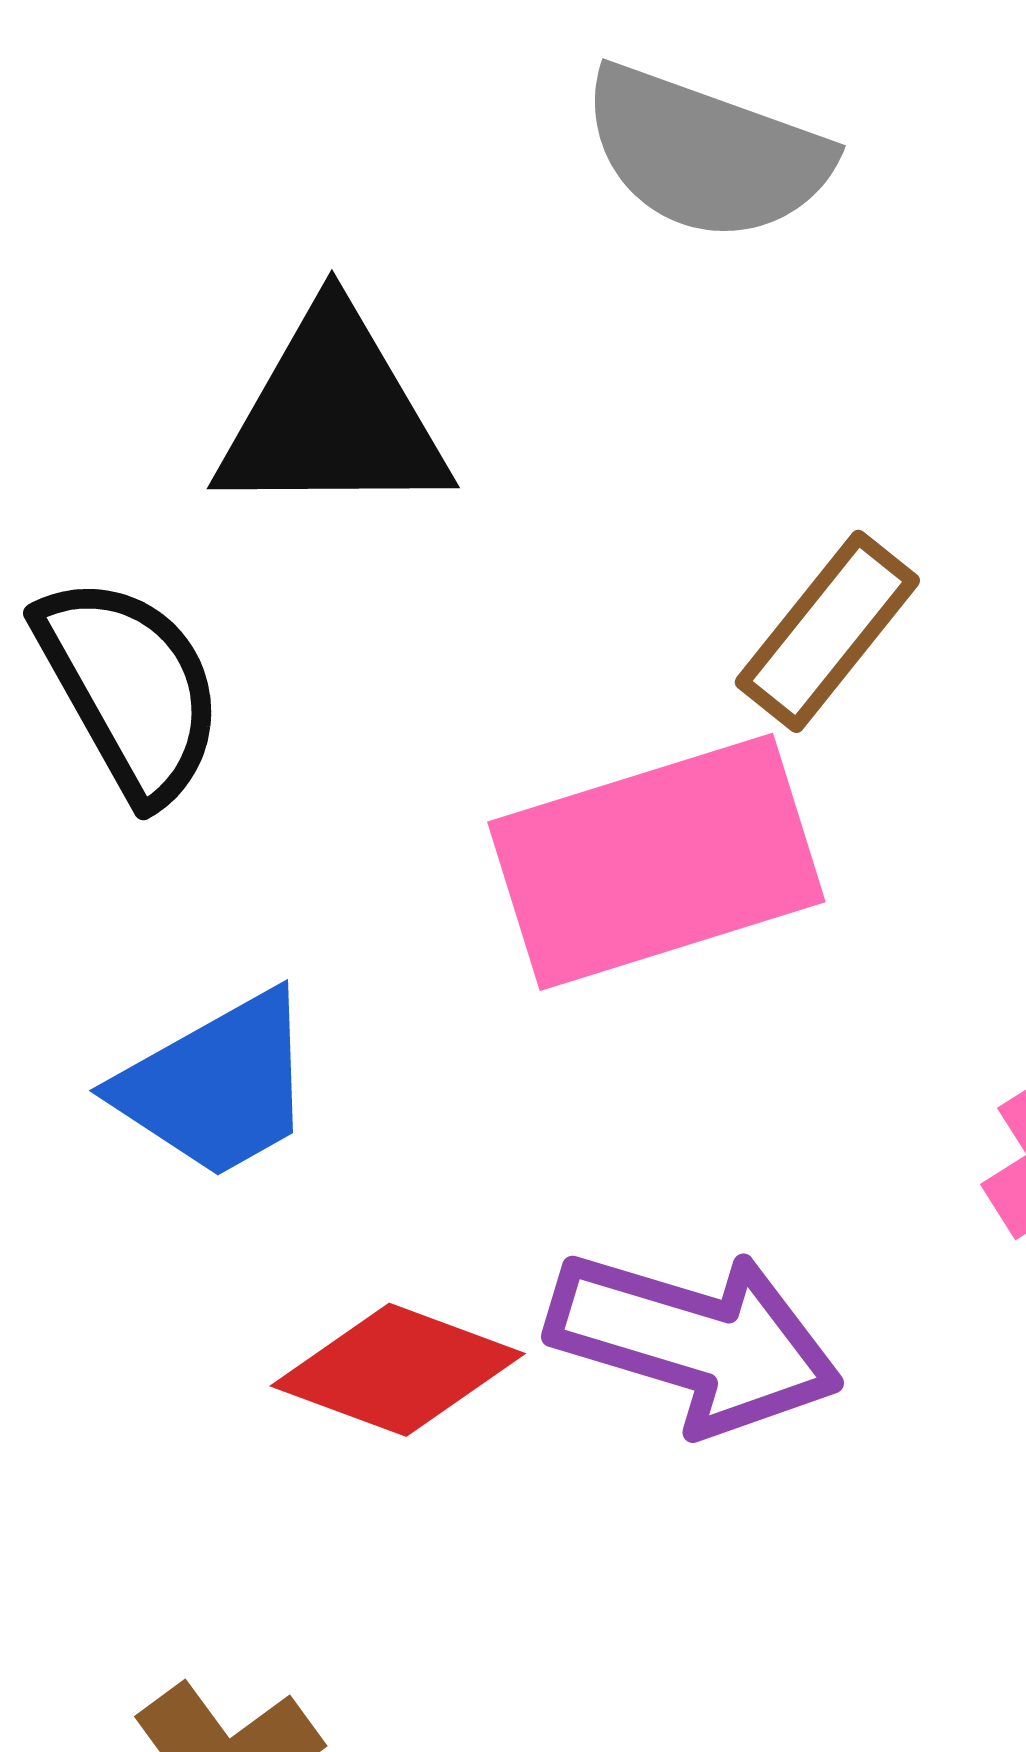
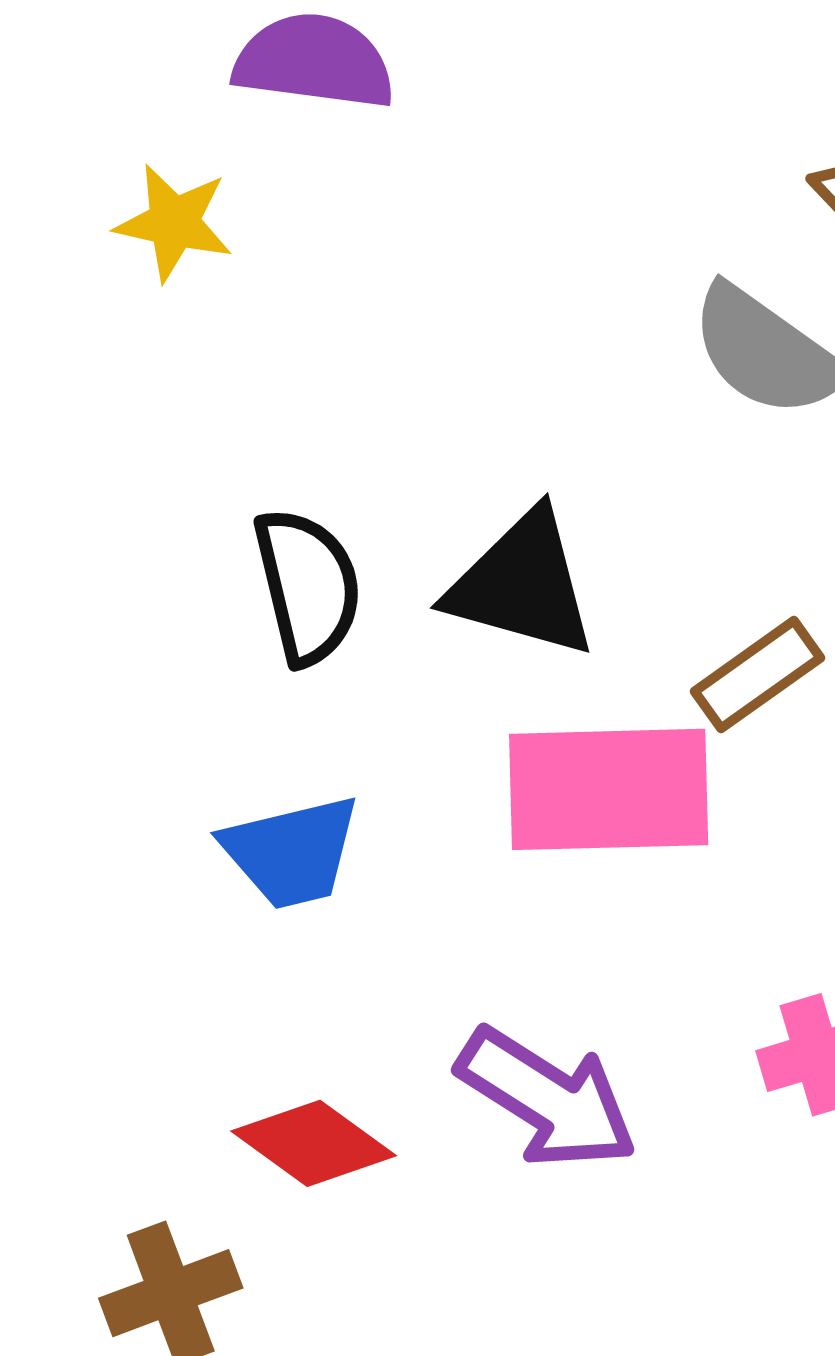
black triangle: (333, 415) -> (522, 584), moved
red diamond: (398, 1370) -> (314, 1143), moved

